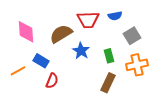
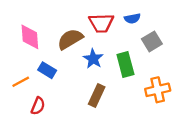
green rectangle: (109, 56) -> (125, 64), size x1.5
orange cross: (137, 65) -> (158, 90), moved
red semicircle: (52, 81) -> (38, 106), moved
brown rectangle: (108, 83) -> (97, 96), moved

